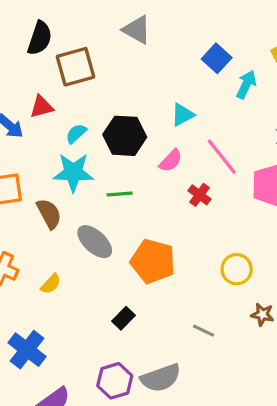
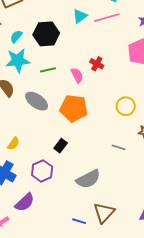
pink line: (222, 157) -> (107, 18), moved, turned -60
pink semicircle: (171, 161) -> (77, 75), moved, turned -63
yellow semicircle: (51, 284) -> (13, 144), moved
gray line: (204, 331) -> (119, 147), moved
purple hexagon: (115, 381) -> (42, 171), moved

